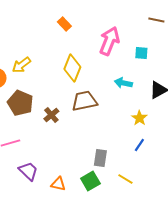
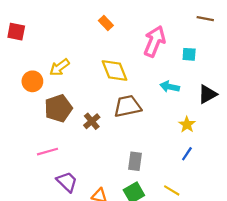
yellow diamond: (72, 68) -> (115, 71), turned -44
brown pentagon: (20, 103) -> (58, 108), turned 30
gray rectangle: (100, 158) -> (135, 161), moved

